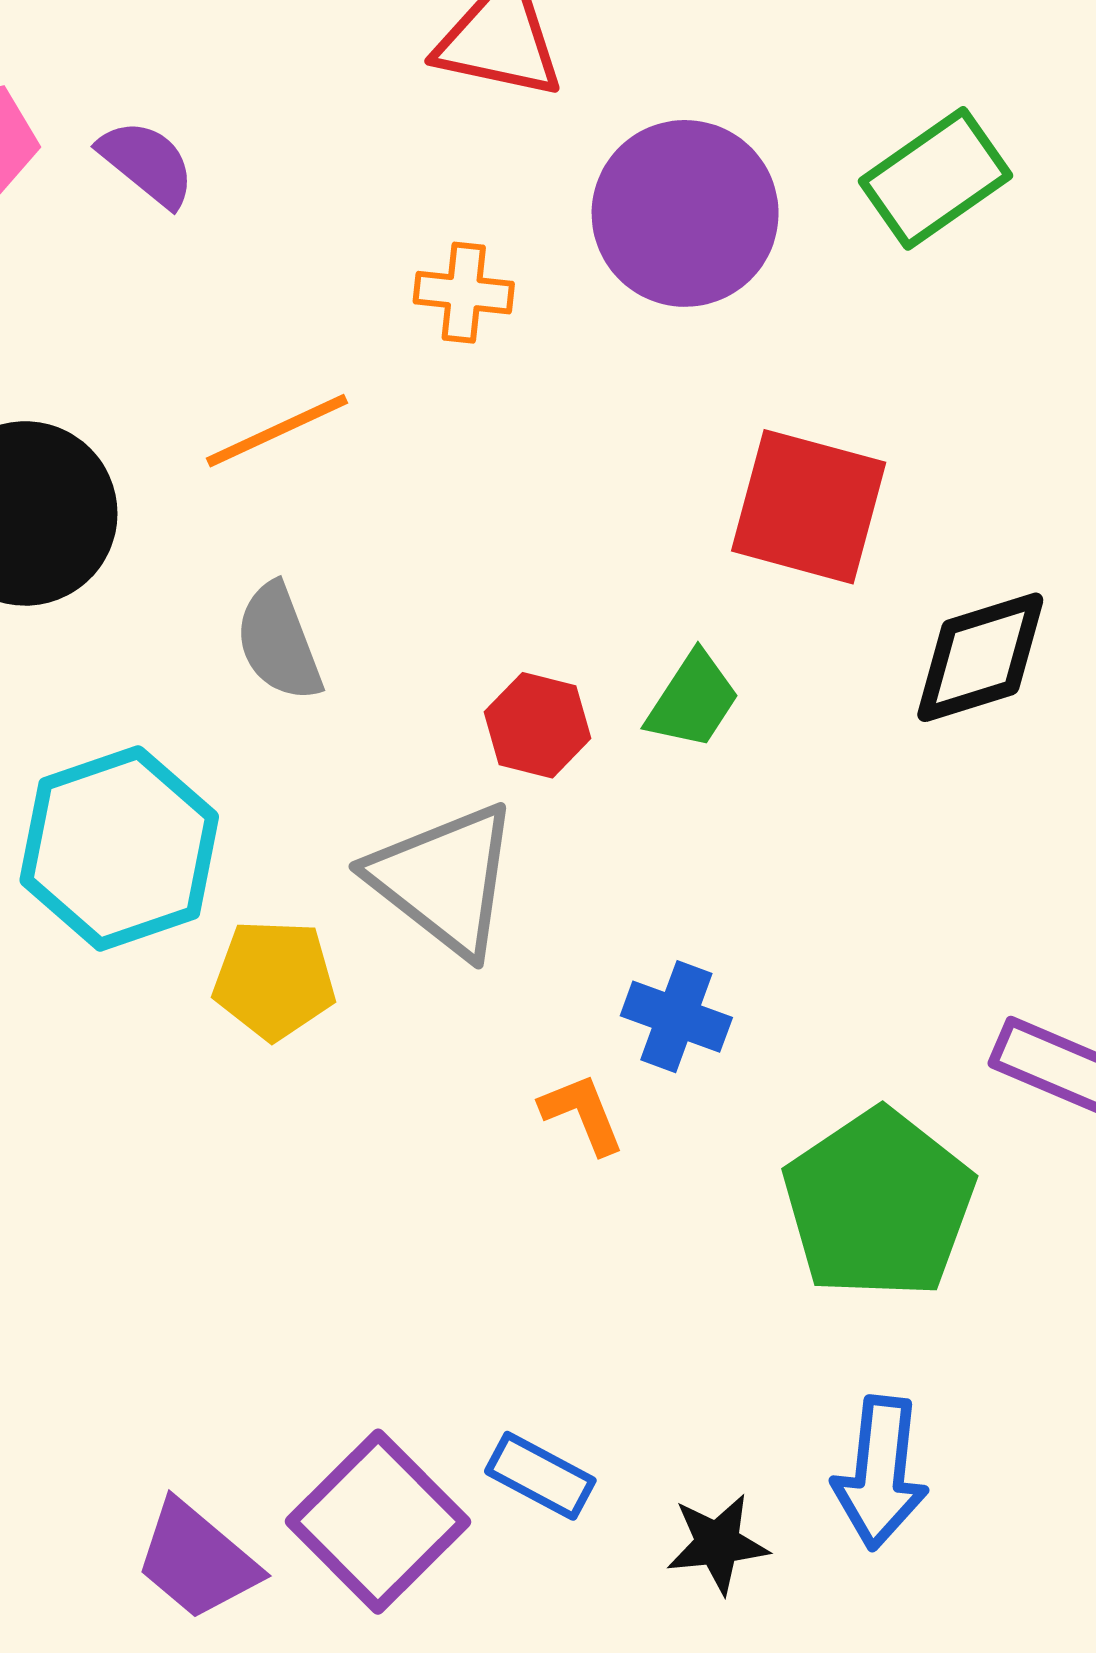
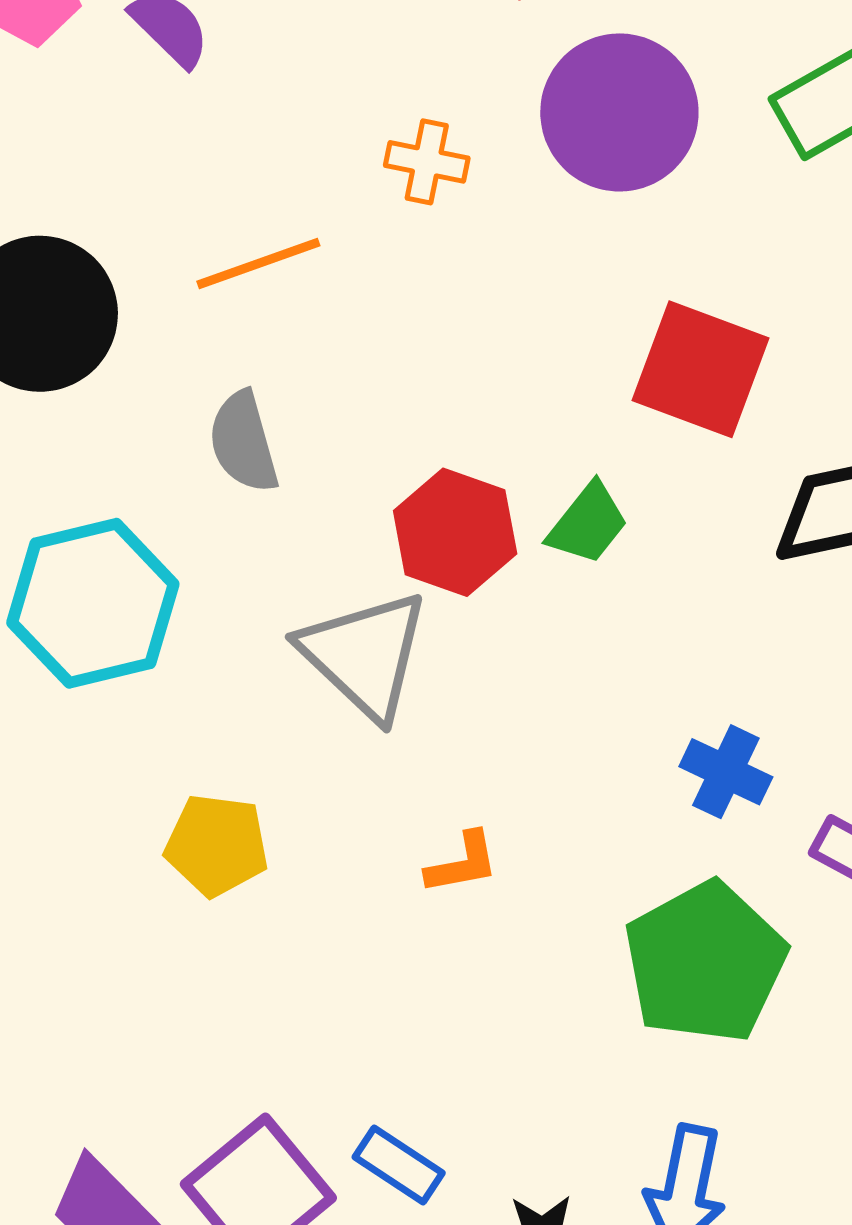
red hexagon: (538, 725) -> (455, 532), size x1.4
yellow pentagon: (274, 980) -> (217, 845), moved
blue cross: (676, 1017) -> (726, 772), moved
orange L-shape: (582, 1114) -> (462, 863), turned 96

